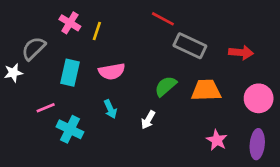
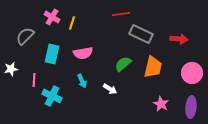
red line: (163, 19) -> (121, 14), turned -36
white star: (13, 73) -> (11, 69), moved
orange trapezoid: (206, 90) -> (153, 67), turned 105
pink line: (46, 108) -> (34, 80), turned -64
white arrow: (148, 120) -> (110, 89), turned -88

